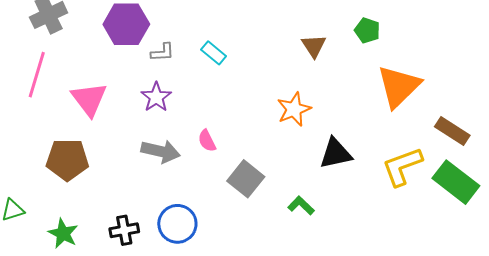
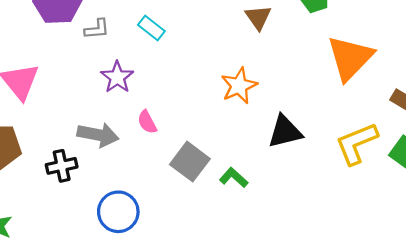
purple star: (156, 97) -> (117, 77), moved
green L-shape: (301, 206) -> (234, 178), moved
black cross: (124, 230) -> (62, 166), moved

